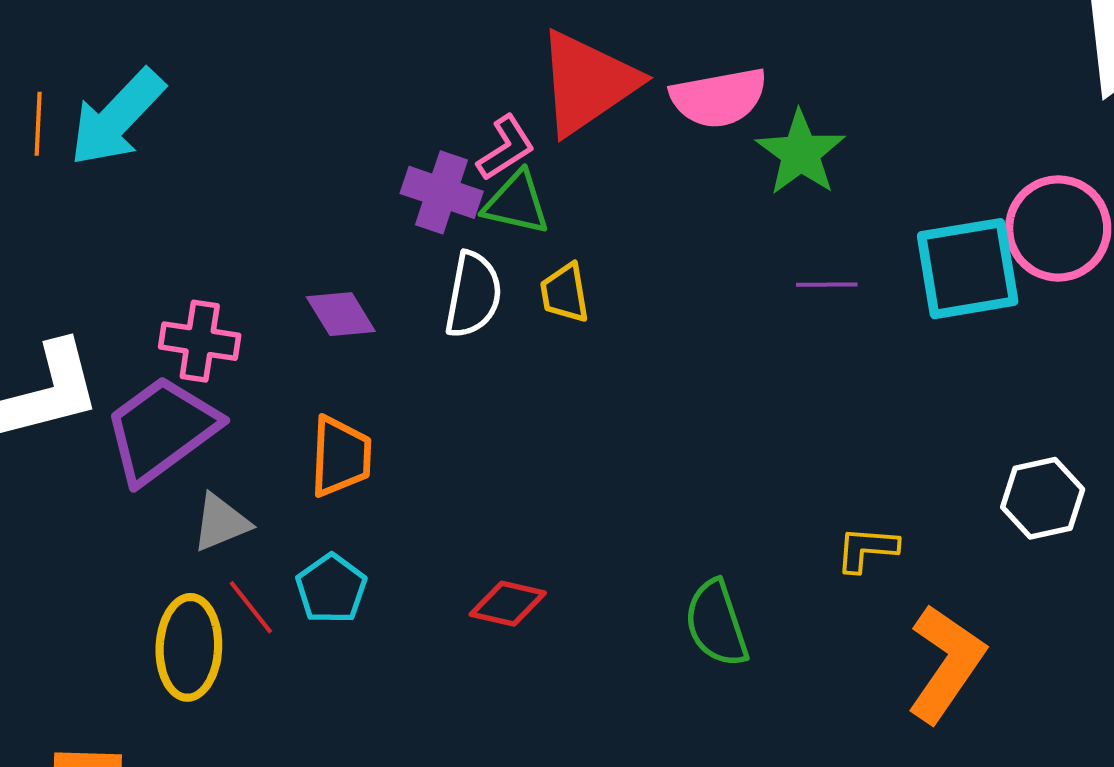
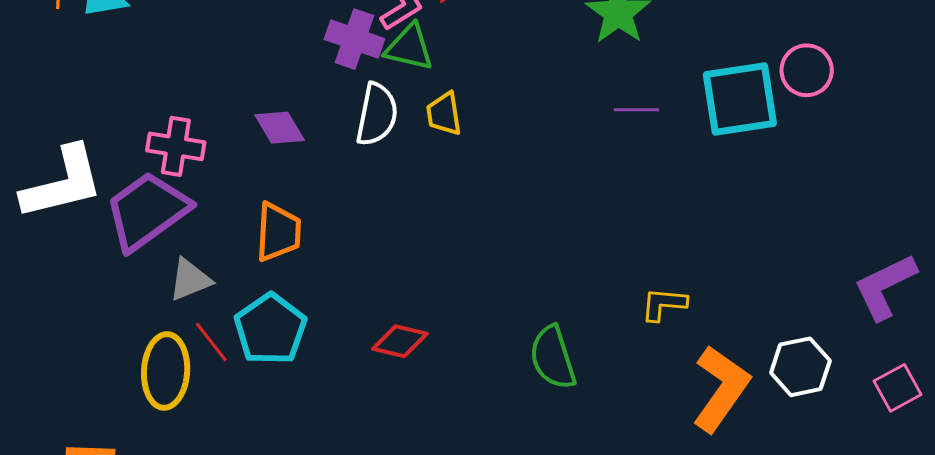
pink circle: (1058, 228) -> (807, 70), size x0.7
white hexagon: (1043, 498) -> (800, 367), moved
cyan pentagon: (331, 589) -> (270, 329), size x1.4

